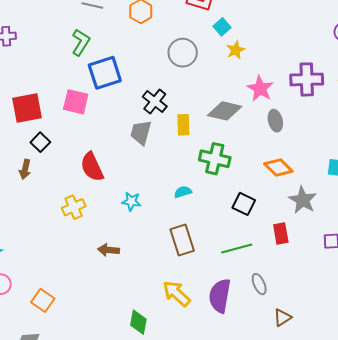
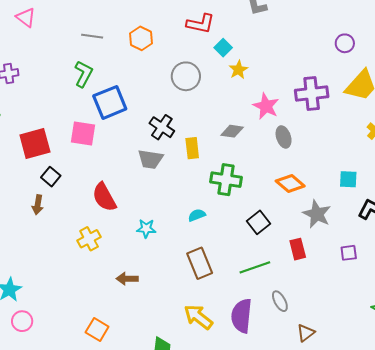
gray diamond: (225, 111) -> (232, 131), size x0.7
gray trapezoid: (141, 133) -> (150, 159), turned -92
black square: (244, 204) -> (258, 222), turned 30
orange square: (43, 300) -> (97, 330), moved

